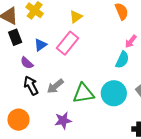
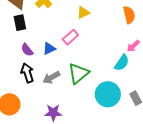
pink rectangle: (67, 43) -> (70, 37), size x0.7
blue triangle: (40, 45) -> (49, 49), moved
green triangle: (84, 93) -> (78, 73), moved, turned -40

